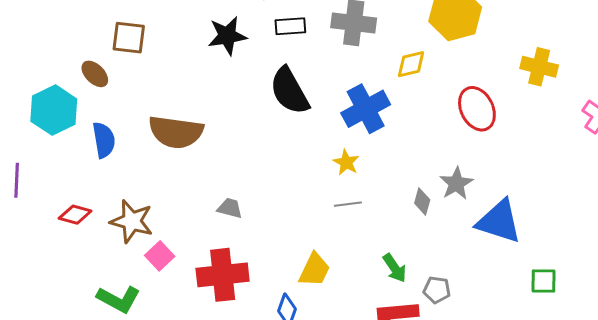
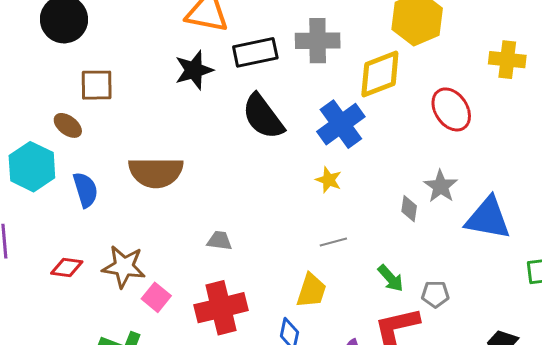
black rectangle: (290, 26) -> (255, 52), size x1.4
yellow diamond: (411, 64) -> (380, 74), size x1.6
gray line: (348, 204) -> (333, 242), moved

